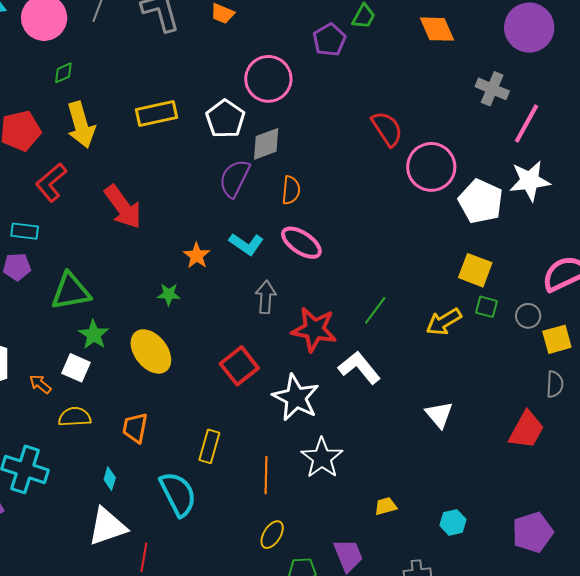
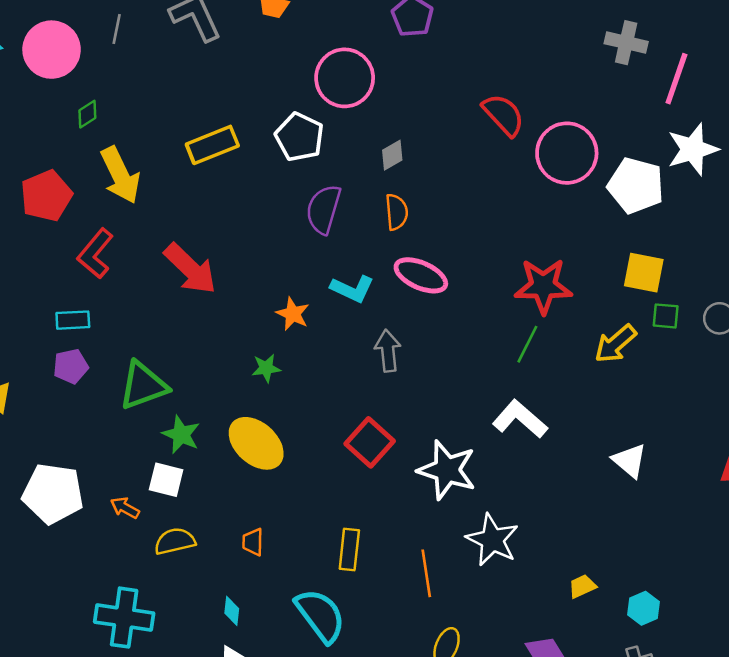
gray diamond: (266, 144) -> (392, 155), moved, size x0.7
red star: (314, 329) -> (543, 286), moved
orange trapezoid: (135, 428) -> (253, 542), size x0.7
cyan hexagon: (453, 522) -> (644, 608), moved

